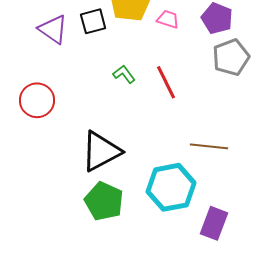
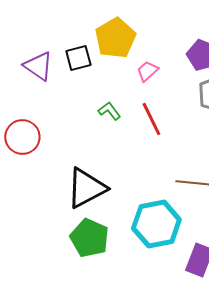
pink trapezoid: (168, 19) -> (147, 71), moved, turned -60

